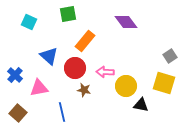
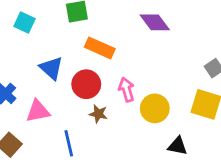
orange rectangle: (85, 41) -> (100, 48), turned 75
pink arrow: (105, 72) -> (127, 90), turned 72
black triangle: (141, 105) -> (178, 146), moved

